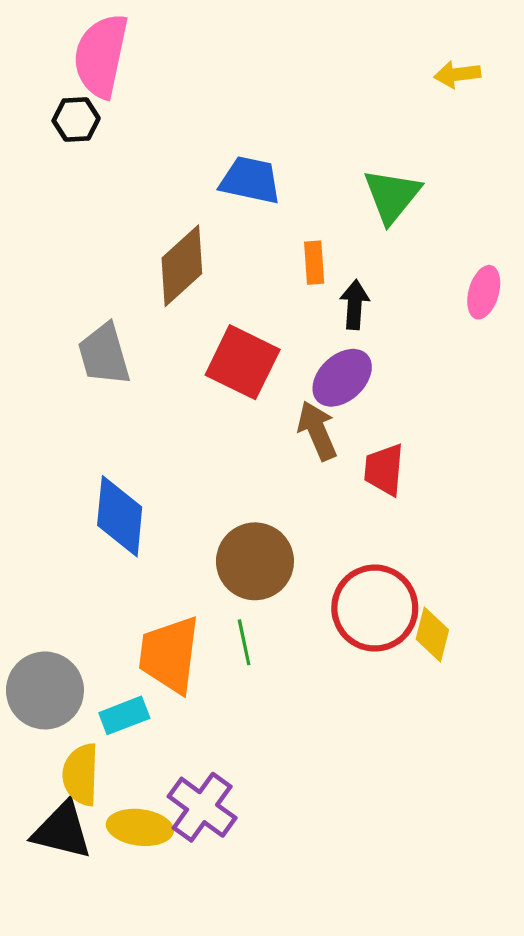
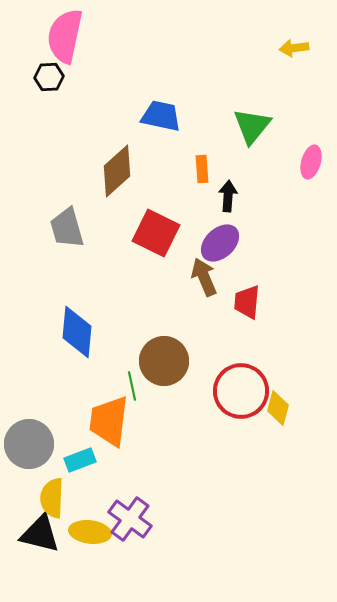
pink ellipse: (484, 292) -> (311, 162), moved
green line: (244, 642) -> (132, 386), moved

